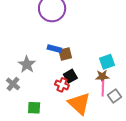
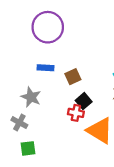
blue rectangle: (54, 49) -> (45, 68), moved
green square: (34, 108) -> (28, 148), moved

